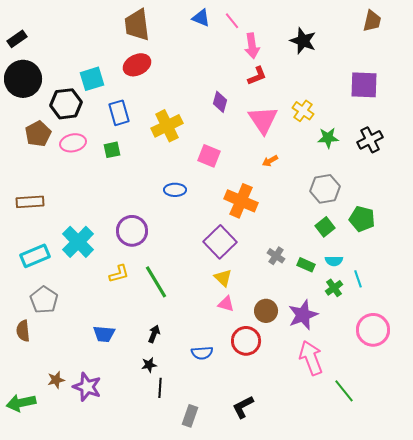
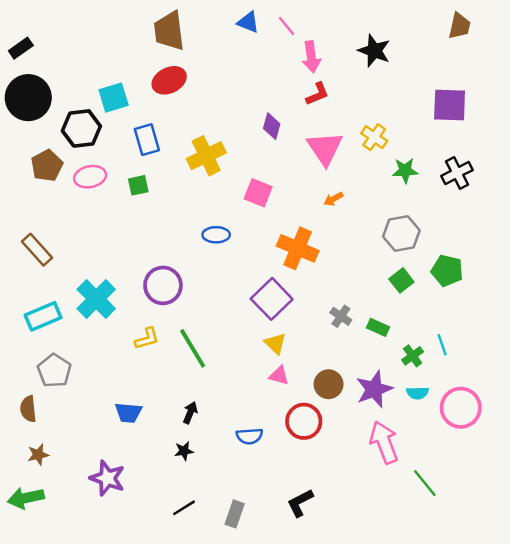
brown rectangle: (30, 202) -> (37, 250), turned 52
cyan semicircle: (334, 261) -> (417, 393), moved
brown star: (56, 380) -> (38, 455), moved
black line: (160, 388) -> (184, 508), moved, turned 54

